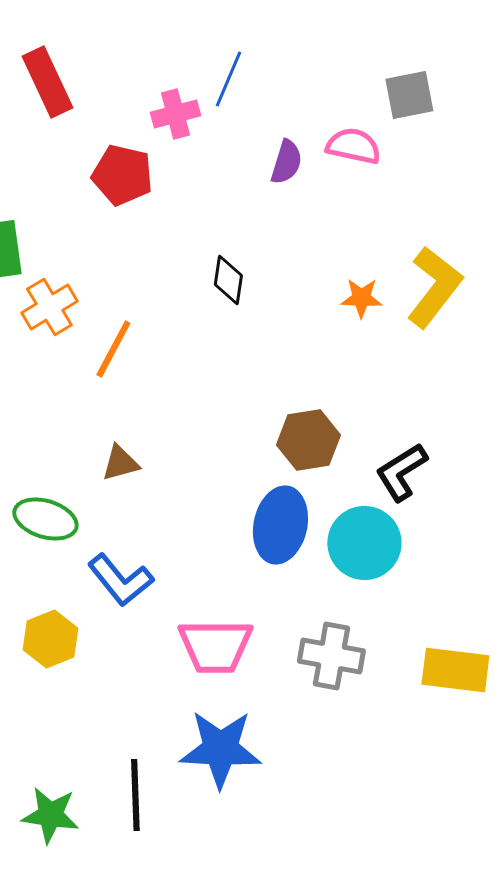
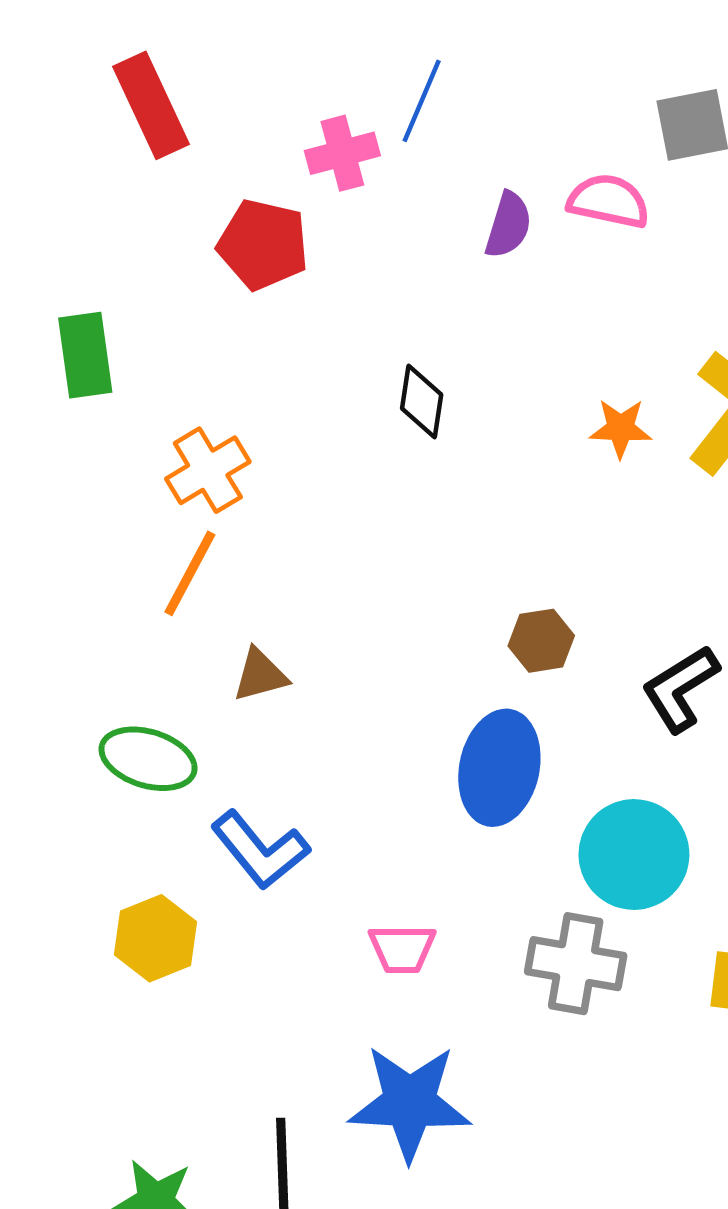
orange cross: (49, 307) -> (208, 470), moved
orange line: (113, 349) -> (190, 573), moved
brown hexagon: (308, 440) -> (541, 641), size x0.7
cyan circle: (364, 543) -> (634, 854), moved
pink trapezoid: (215, 646) -> (402, 949), size x0.6

